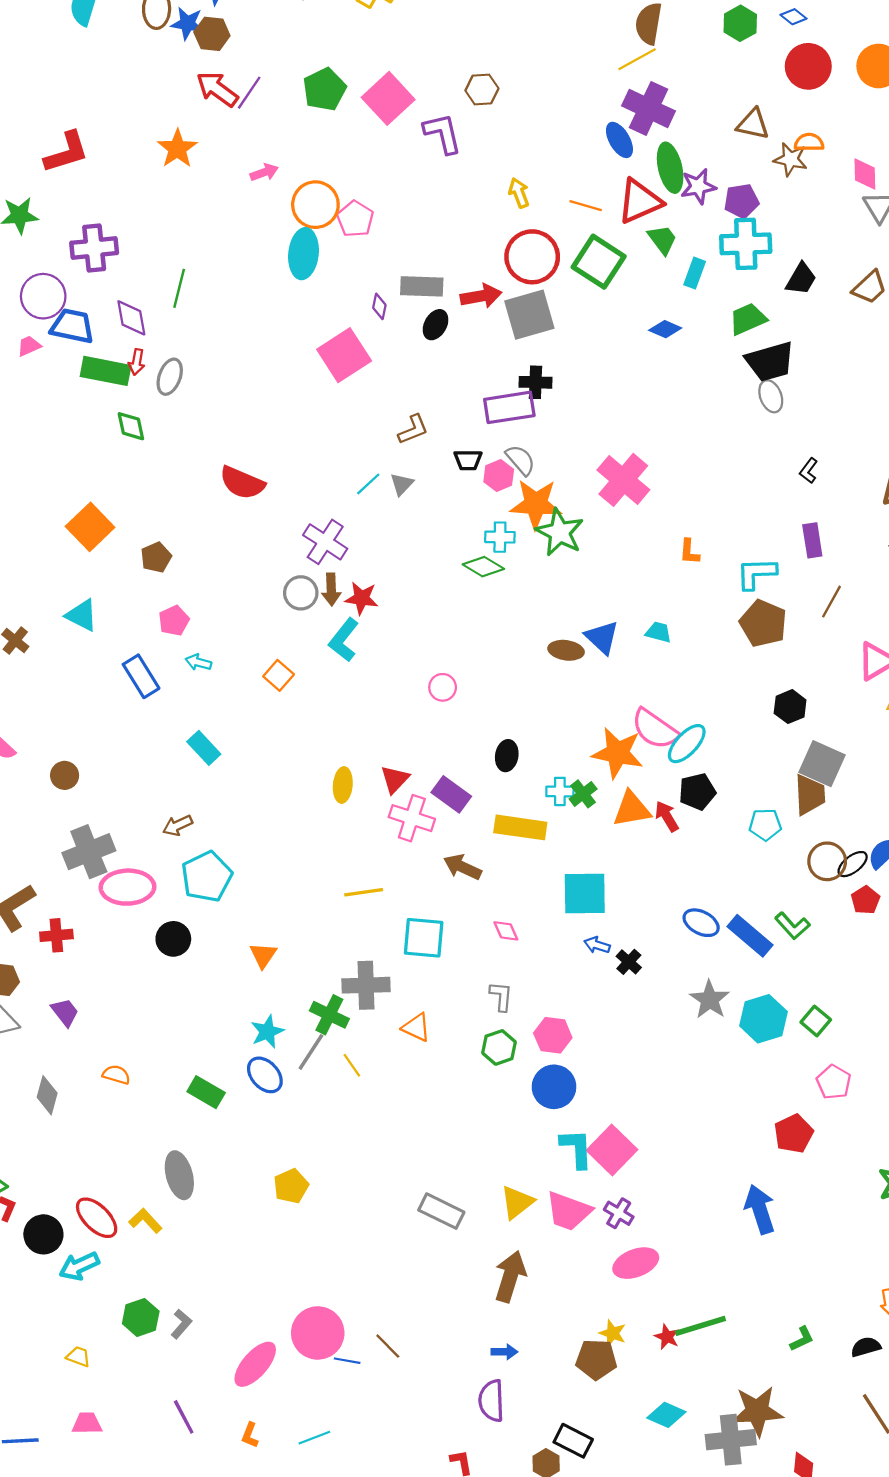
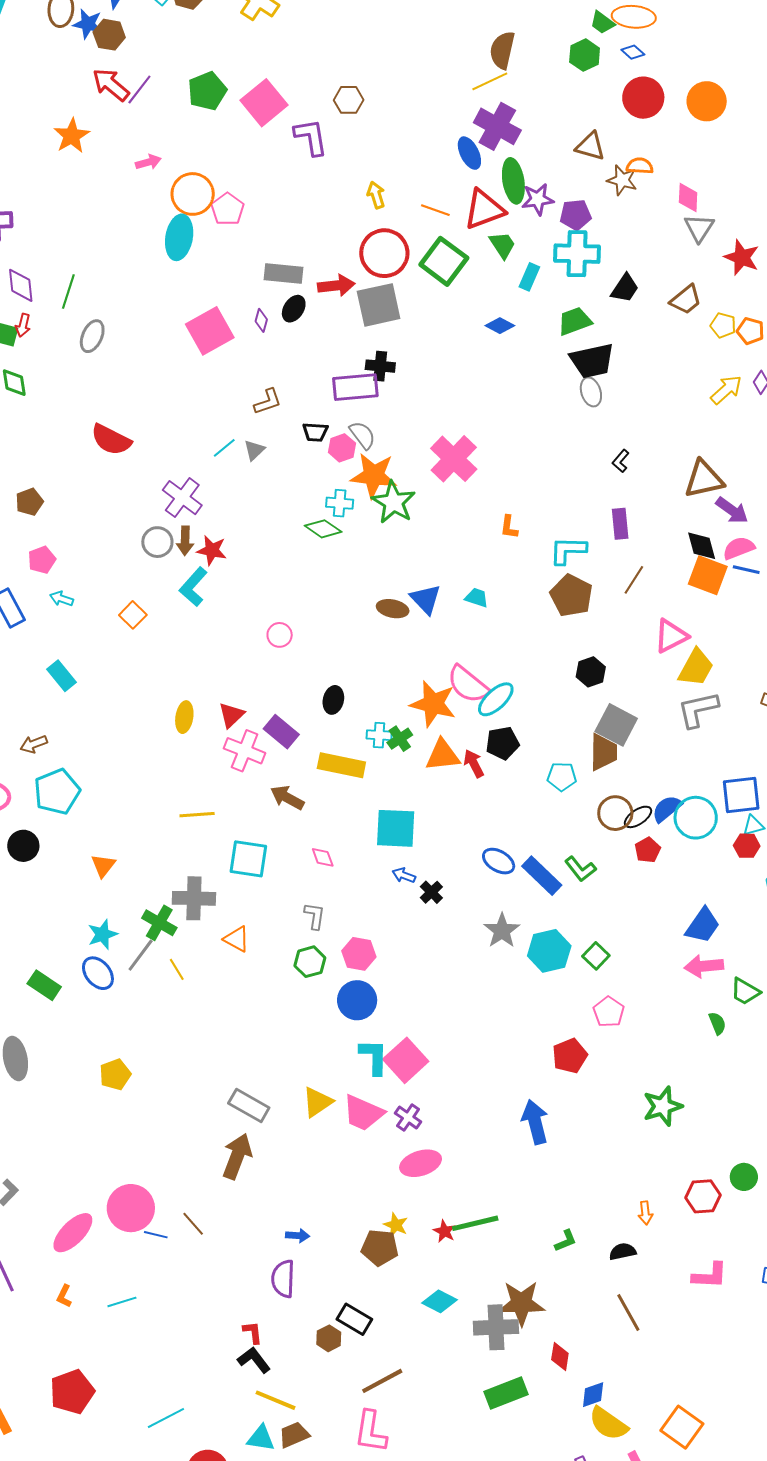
green line: (179, 288) -> (68, 291), moved
purple diamond: (379, 306) -> (261, 320), moved
gray ellipse: (170, 377) -> (92, 336), moved
brown arrow: (510, 1276) -> (237, 1156), moved

